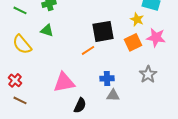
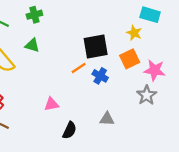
pink star: (156, 37) -> (155, 70), moved
blue cross: (107, 78) -> (100, 76), moved, turned 32
pink triangle: (64, 82) -> (51, 104), size x0.6

